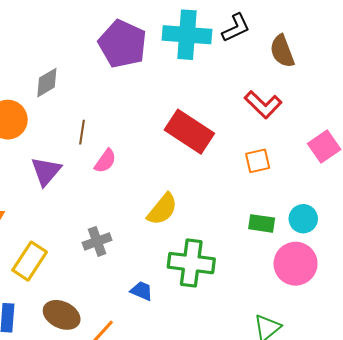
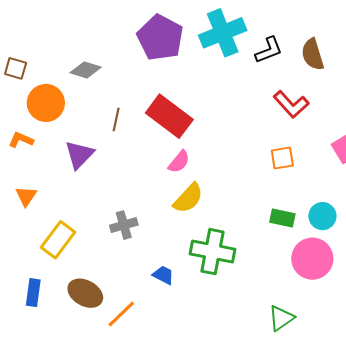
black L-shape: (236, 28) -> (269, 50), moved
cyan cross: (187, 35) -> (223, 33), turned -30
gray diamond: (47, 83) -> (86, 70), turned 44
red rectangle: (189, 132) -> (169, 116), moved
pink semicircle: (105, 161) -> (179, 162), moved

